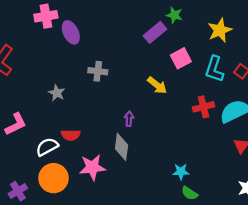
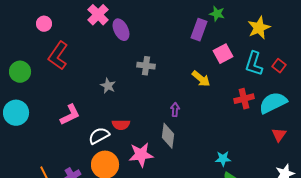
pink cross: (46, 16) -> (98, 15), turned -35
purple rectangle: (155, 32) -> (199, 30), turned -30

